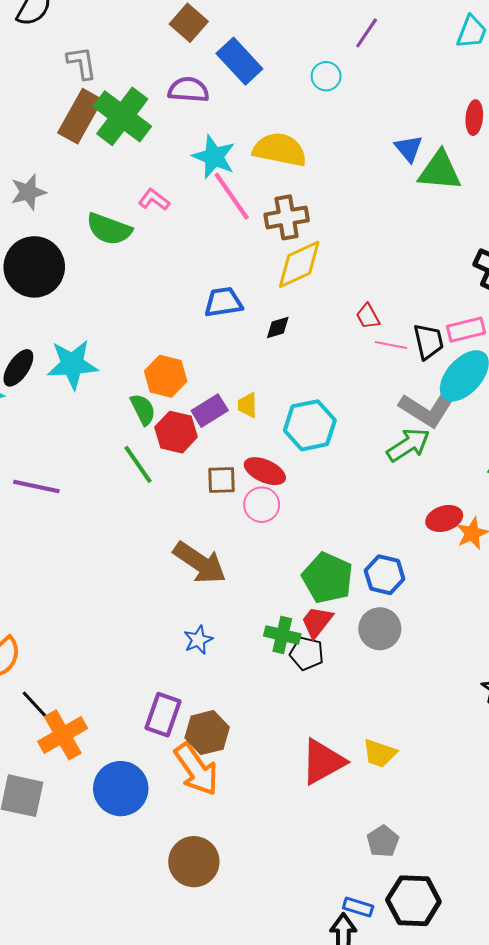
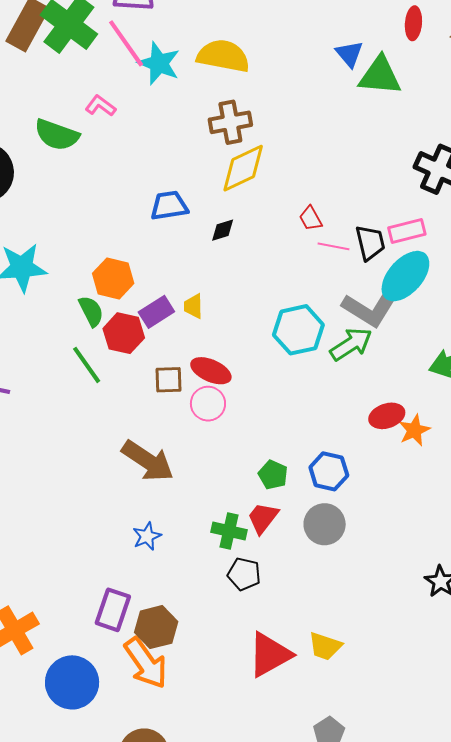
pink line: (232, 196) -> (126, 43), moved
cyan hexagon: (310, 425) -> (298, 330), moved
green pentagon: (328, 578) -> (273, 475), size x0.6
black pentagon: (307, 653) -> (244, 574), moved

